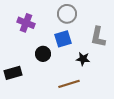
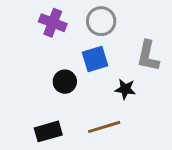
purple cross: (26, 23) -> (53, 23), moved
black rectangle: (13, 73) -> (48, 131), moved

